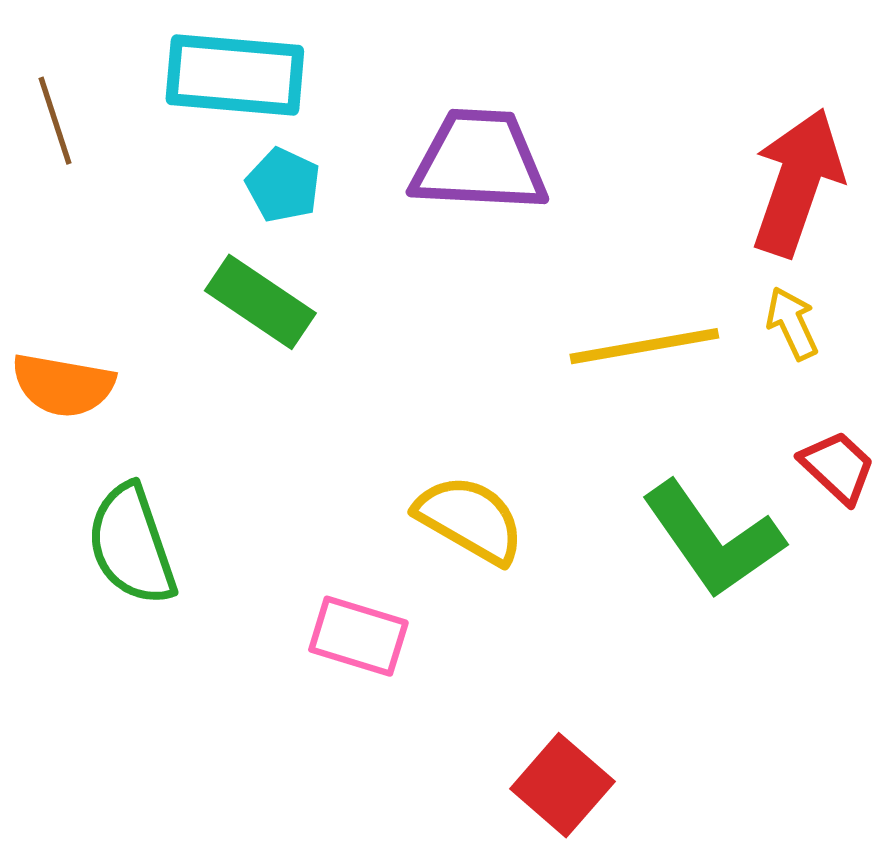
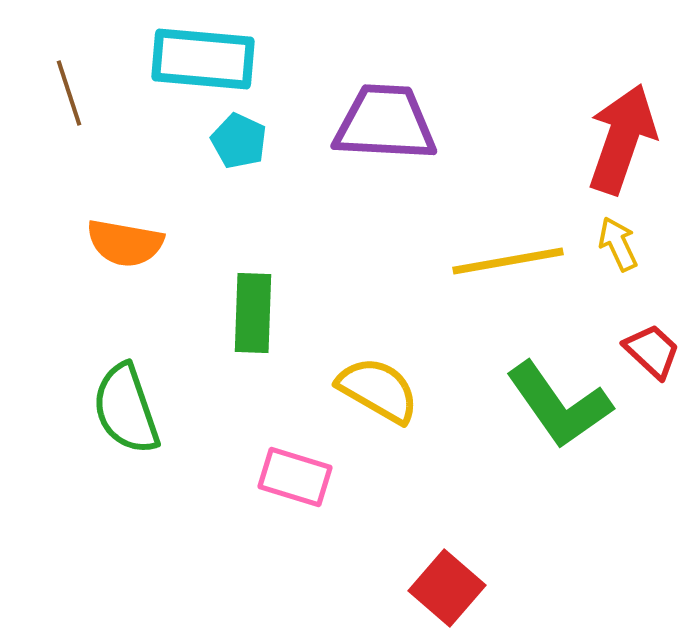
green rectangle: (260, 302) -> (253, 313), moved, turned 58
orange semicircle: (63, 385) -> (125, 243), moved

